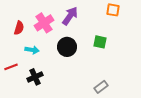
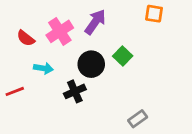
red semicircle: (19, 28) -> (26, 38), turned 112
green square: (100, 42) -> (123, 56), moved, turned 32
black cross: (35, 77) -> (75, 91), moved

